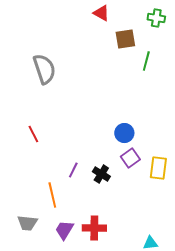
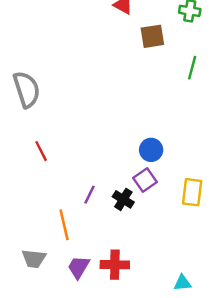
green line: (146, 61) -> (192, 68), moved
gray semicircle: (44, 69) -> (27, 89), moved
purple square: (130, 158) -> (145, 180), moved

